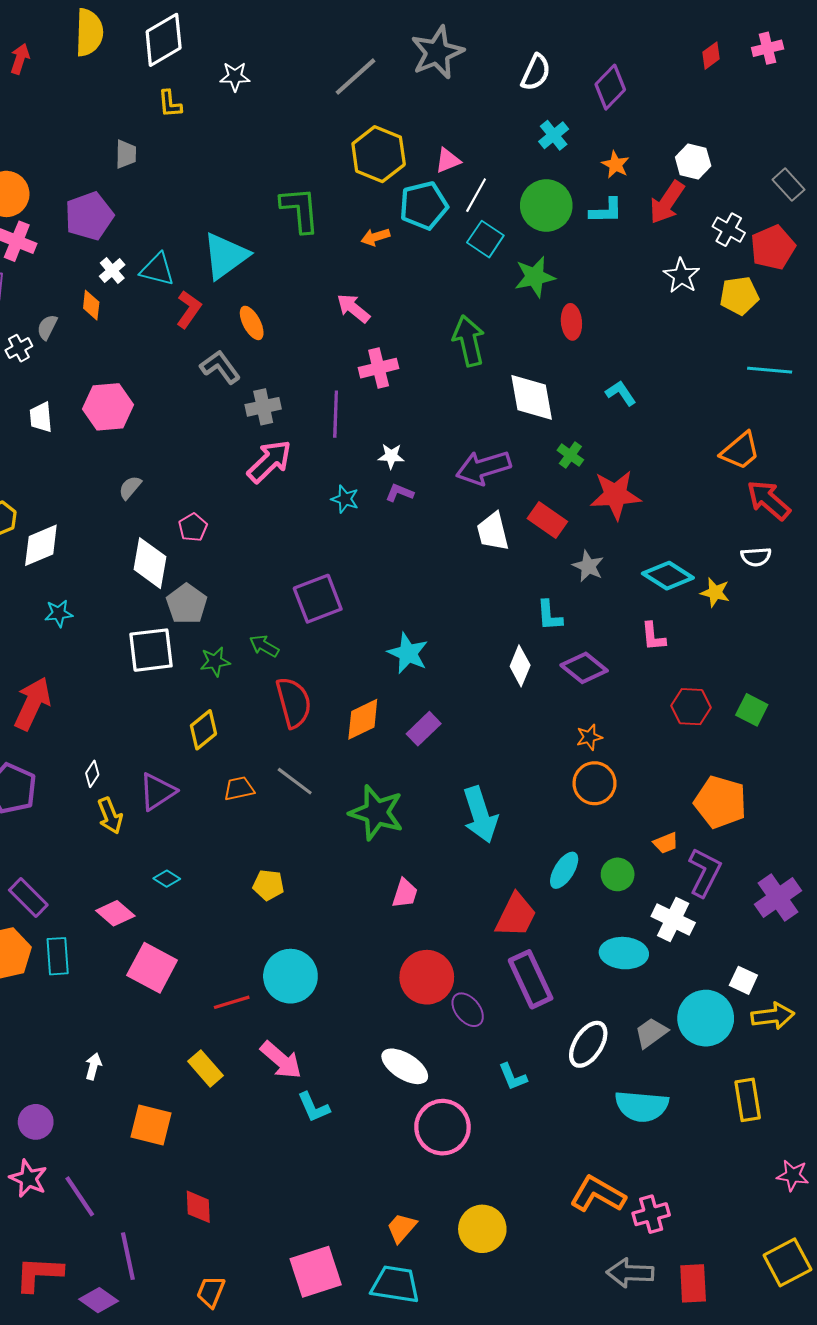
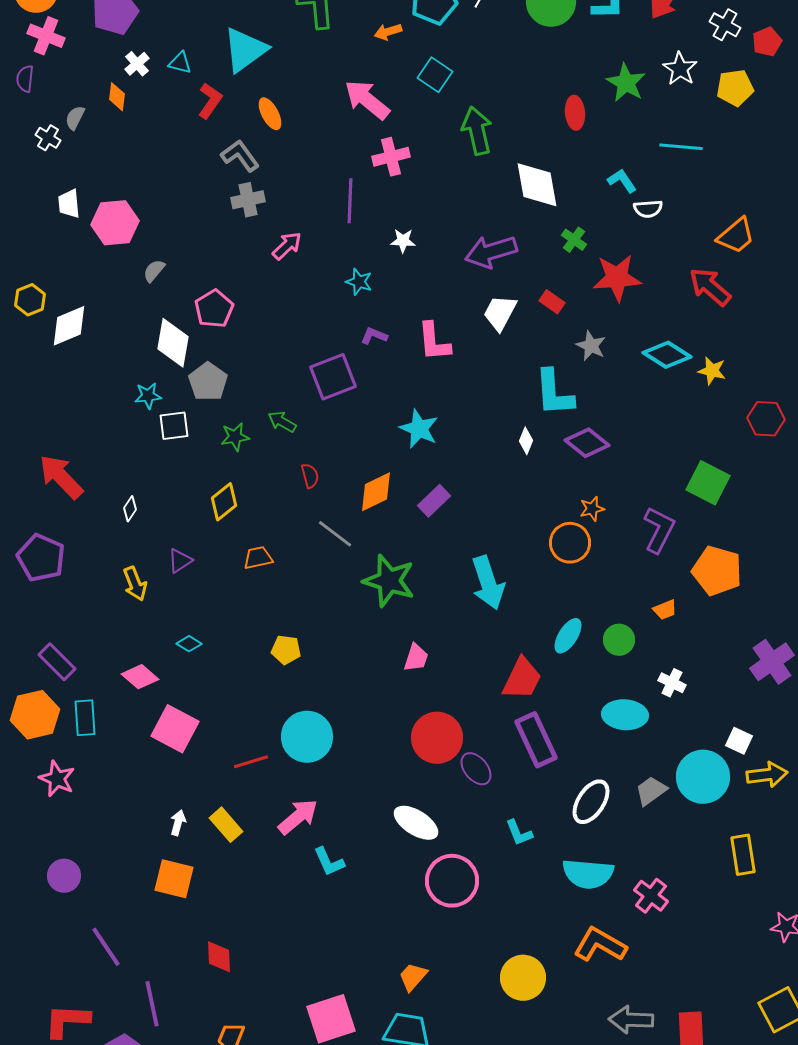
cyan square: (485, 239) -> (435, 75), moved
red pentagon: (773, 247) -> (767, 42), size x0.7
cyan triangle: (157, 269) -> (180, 63), size x0.7
green star: (535, 277) -> (626, 83), moved, turned -30
pink arrow: (353, 308) -> (367, 100), size x1.4
white cross: (19, 348) -> (48, 138), turned -30
cyan line: (770, 370) -> (681, 147), moved
pink hexagon: (108, 407) -> (115, 223), moved
gray cross: (263, 407) -> (248, 200), moved
pink arrow: (269, 461) -> (287, 246), size x0.7
purple L-shape: (399, 493) -> (374, 336), moved
red arrow: (769, 500) -> (710, 287), moved
red rectangle: (547, 520) -> (552, 302), size x0.7
pink pentagon: (193, 527) -> (214, 309), size x1.4
white trapezoid: (493, 532) -> (500, 313), turned 42
white semicircle: (756, 557) -> (648, 209), moved
cyan star: (59, 613) -> (148, 396), moved
cyan L-shape: (549, 615) -> (554, 393), size x1.6
pink L-shape: (653, 636) -> (434, 342), moved, size x1.4
white square: (151, 650) -> (174, 426), size x0.7
white diamond: (520, 666) -> (526, 441), size x0.7
red semicircle: (294, 702) -> (310, 476), size x0.5
red arrow: (33, 704) -> (61, 477), turned -69
red hexagon: (691, 707) -> (766, 419), moved
green square: (752, 710) -> (708, 483), moved, size x1.4
white diamond: (92, 774) -> (130, 509), moved
gray line: (295, 781) -> (335, 534), moved
orange circle: (595, 783) -> (570, 543), moved
purple triangle: (157, 792) -> (180, 561), size x0.7
purple L-shape: (705, 872) -> (659, 530), moved
white cross: (673, 920) -> (672, 683), size x0.7
pink arrow: (281, 1060) -> (298, 817), turned -81
white arrow: (93, 1066) -> (178, 823), moved
cyan semicircle: (642, 1106) -> (588, 874), moved
pink star: (28, 1179) -> (57, 779), moved
pink cross: (651, 1214) -> (651, 896), moved, turned -36
yellow circle: (482, 1229) -> (523, 978), moved

